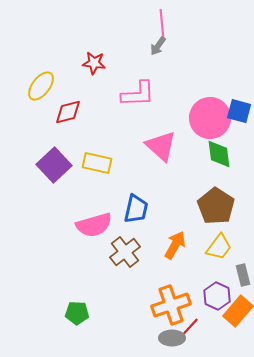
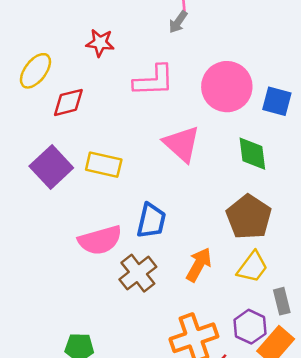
pink circle: (210, 118) -> (227, 87), moved

